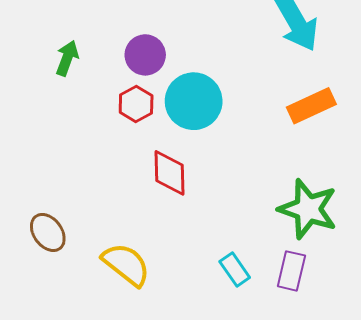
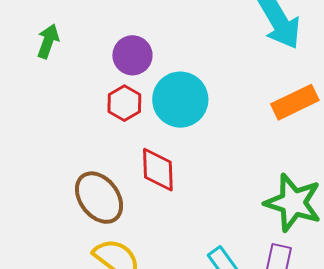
green arrow: (67, 58) -> (48, 41), moved
brown ellipse: (48, 232) -> (99, 198), moved, size x1.4

